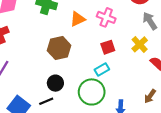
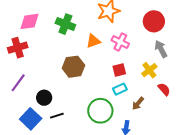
cyan rectangle: (102, 70) -> (120, 89), moved
black circle: (55, 83) -> (44, 98), moved
brown arrow: (150, 96) -> (138, 103), moved

